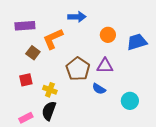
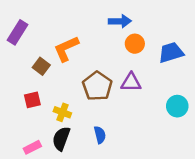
blue arrow: (77, 17) -> (120, 21), moved
purple rectangle: (25, 26) -> (17, 32), moved, turned -54
blue semicircle: (99, 89) -> (100, 135), moved, turned -136
cyan circle: (130, 101) -> (177, 106), moved

